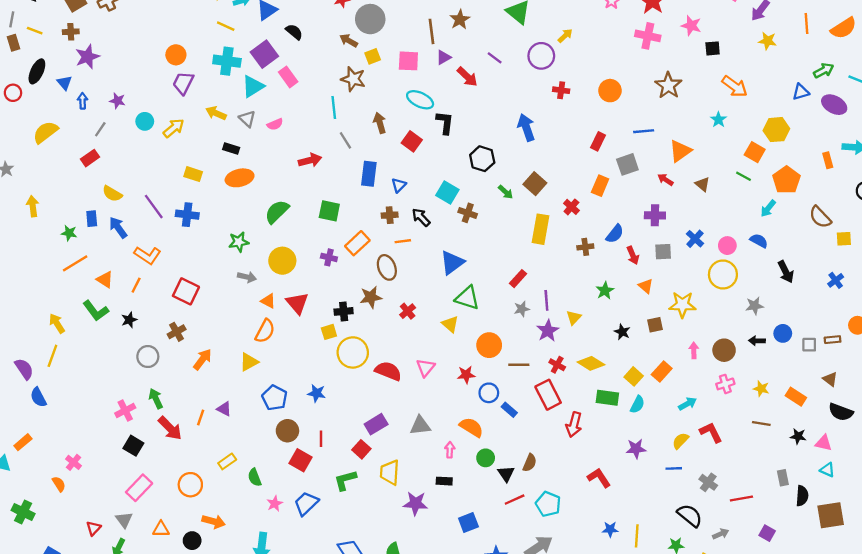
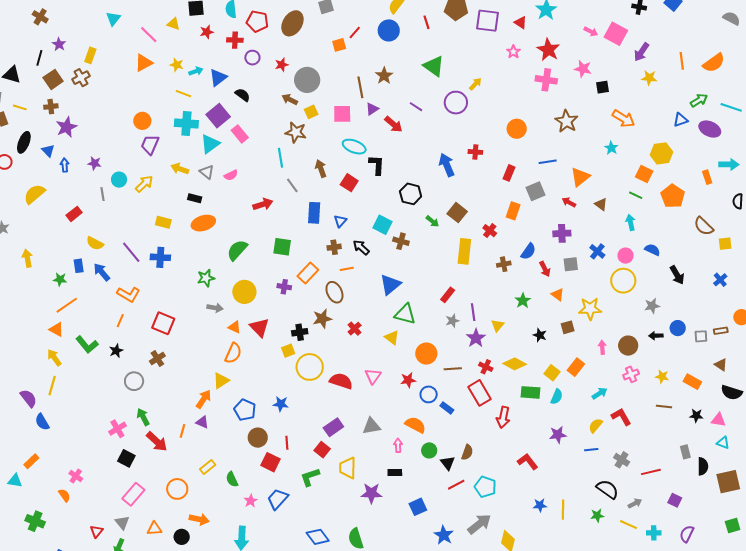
red cross: (561, 90) -> (475, 152), moved
gray line: (100, 129) -> (102, 194), moved, turned -40
cyan arrow: (768, 208) -> (631, 222), moved, turned 133
orange triangle: (105, 280) -> (56, 329), moved
orange arrow: (202, 359) -> (204, 399), moved

